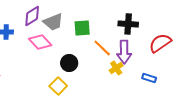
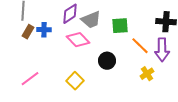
yellow cross: (116, 68) -> (147, 74), moved
yellow square: (58, 86) -> (75, 81), moved

